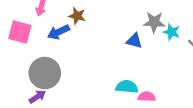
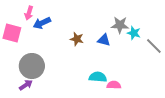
brown star: (77, 16) -> (77, 39), moved
blue arrow: (58, 32) -> (42, 23), moved

